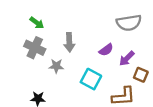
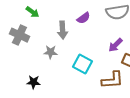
gray cross: (35, 48) -> (19, 35), moved
purple semicircle: (106, 50) -> (83, 18), moved

